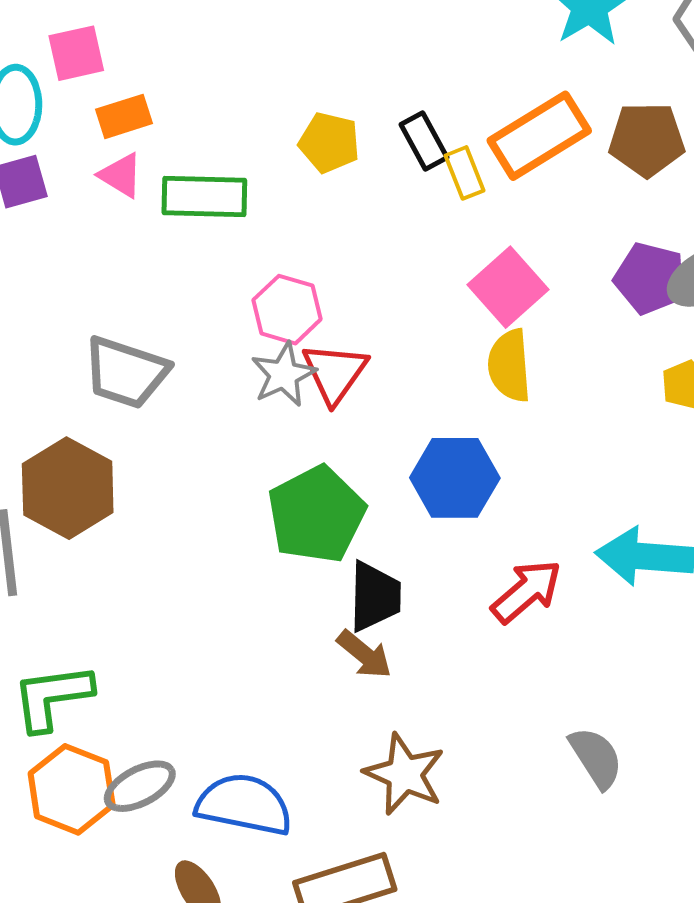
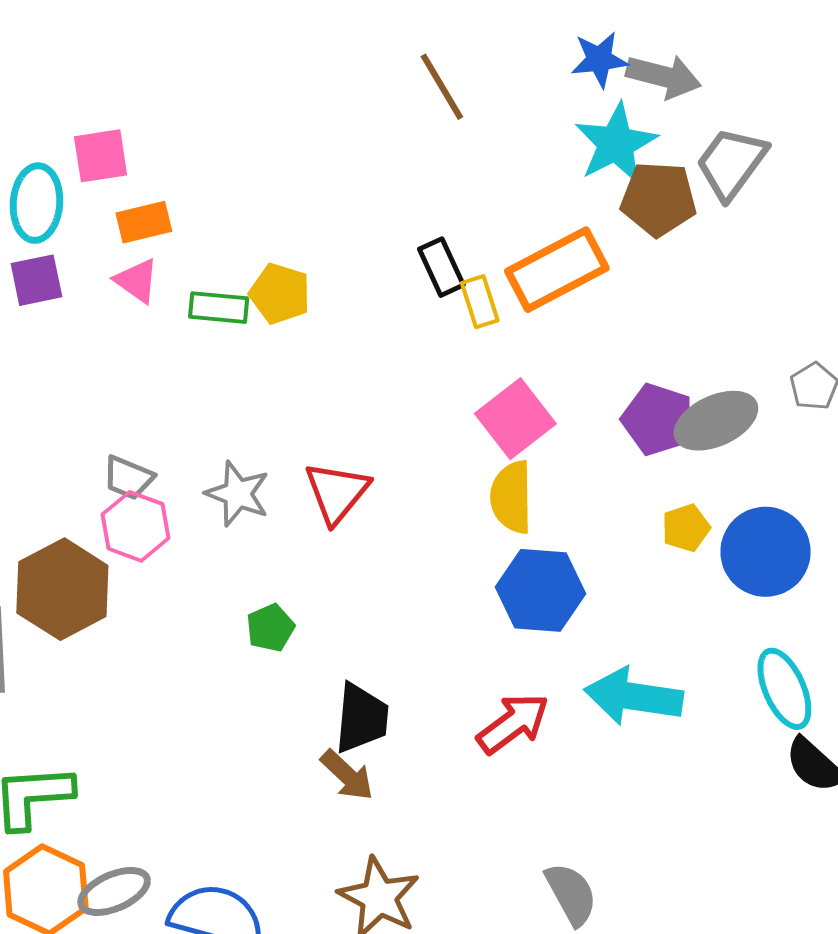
brown pentagon: (647, 139) -> (659, 199), moved
yellow pentagon: (329, 142) -> (280, 294), moved
green rectangle: (204, 196) -> (219, 308), size x0.7
pink hexagon: (287, 310) -> (136, 526), moved
gray trapezoid: (126, 372) -> (128, 478), size x0.6
gray star: (284, 375) -> (238, 494), moved, turned -30
blue hexagon: (455, 478) -> (541, 590), moved
green pentagon: (316, 514) -> (270, 628), moved, size x0.5

